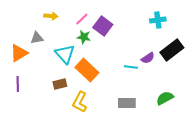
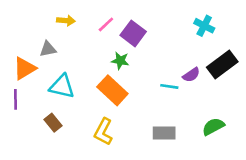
cyan cross: (158, 20) -> (204, 26), turned 35
green star: (84, 37) -> (120, 61), moved
cyan triangle: (65, 54) -> (62, 86), moved, turned -35
purple line: (18, 84) -> (16, 99), moved
brown rectangle: (60, 84) -> (53, 123), moved, turned 64

